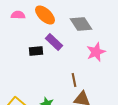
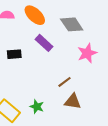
black rectangle: (36, 51) -> (14, 54), moved
brown line: (74, 80) -> (65, 82), turned 64

